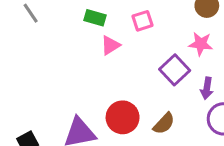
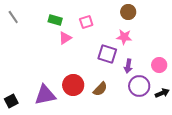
purple square: (175, 70) -> (107, 54), turned -30

